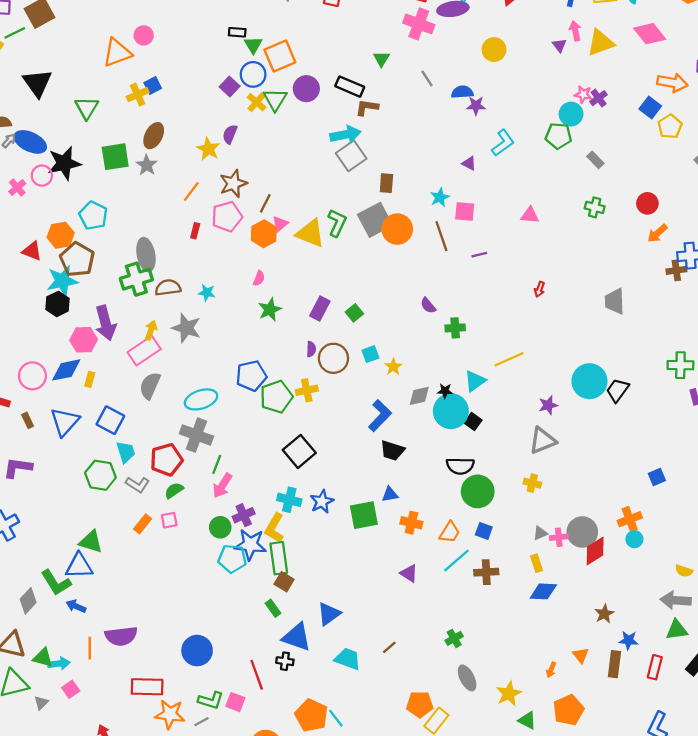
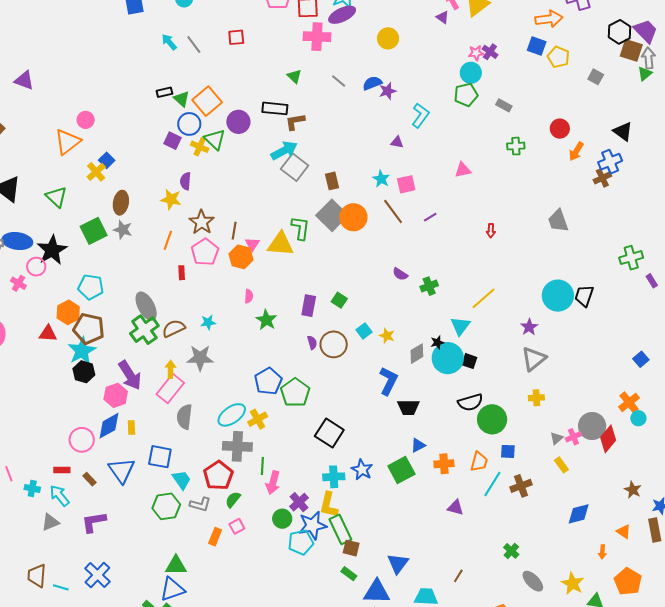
yellow cross: (307, 390) -> (258, 419), moved
blue diamond: (543, 591) -> (579, 514), moved

